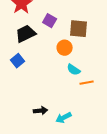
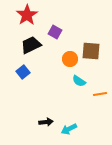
brown square: (79, 29) -> (91, 51), moved
orange line: (87, 83) -> (100, 94), moved

